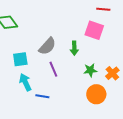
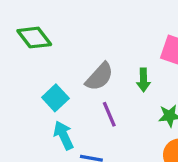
cyan square: (20, 59) -> (55, 98), turned -35

